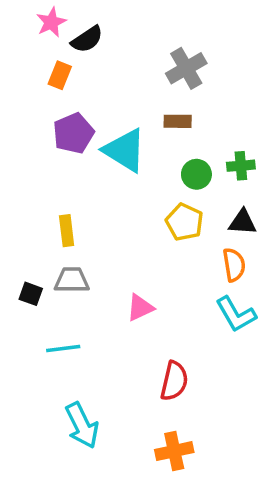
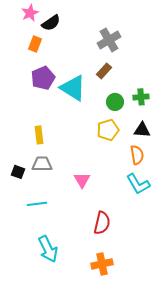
brown rectangle: (178, 121) -> (104, 71), turned -49
yellow pentagon: (184, 222) -> (108, 130), turned 30
pink triangle: (140, 308) -> (82, 180), turned -36

